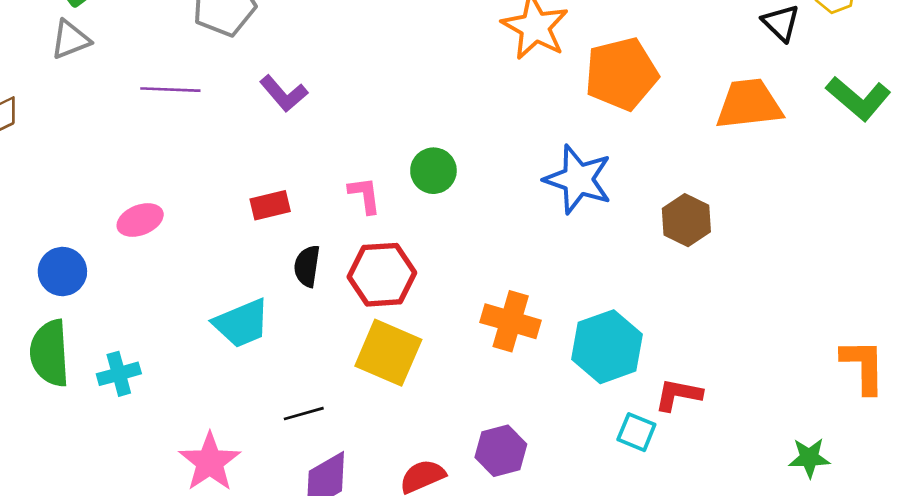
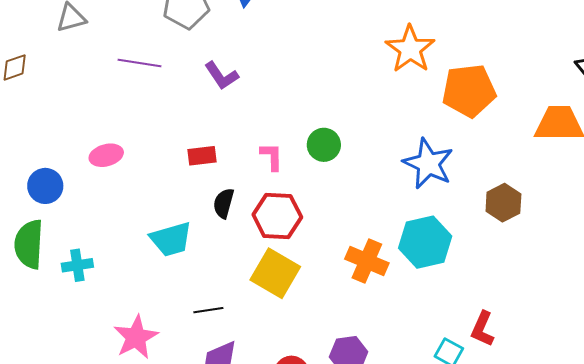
cyan hexagon: (607, 347) -> (425, 242), moved
red L-shape: (678, 395) -> (482, 329), turned -84

